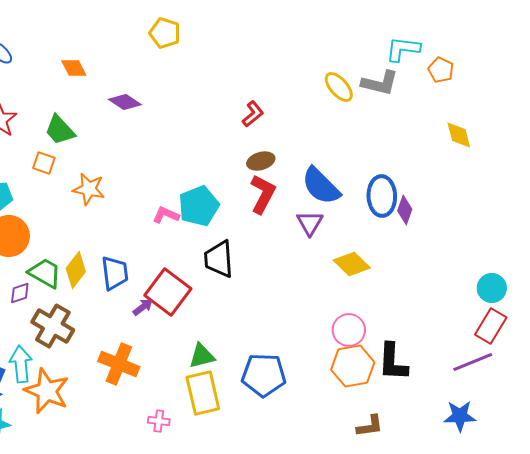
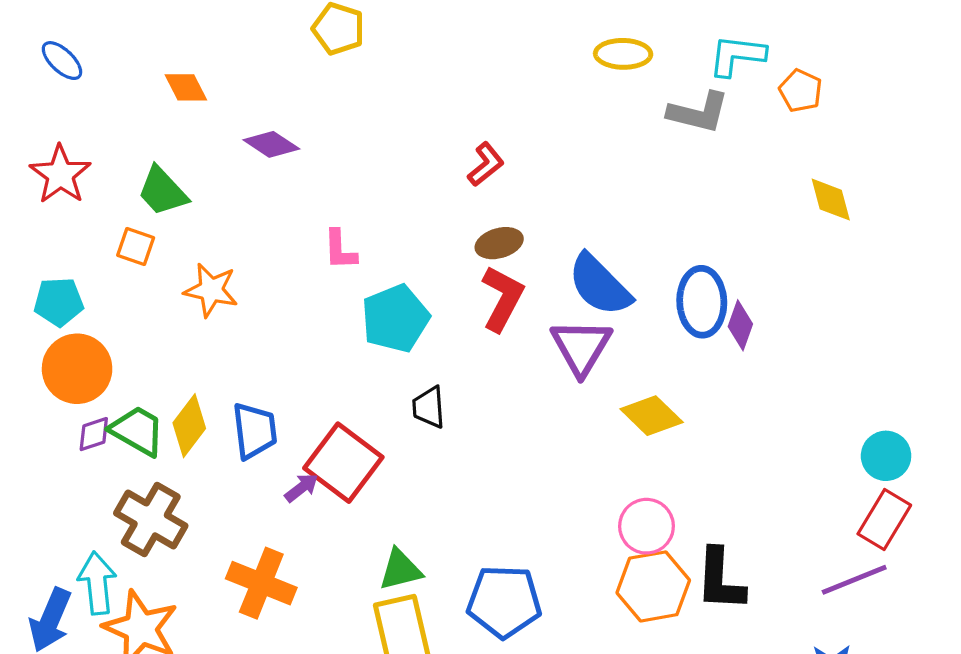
yellow ellipse: (339, 87) -> (623, 54), moved, turned -48
pink L-shape: (166, 215) -> (340, 250), moved, turned -116
purple triangle: (310, 223) -> (581, 347), size x1.4
black trapezoid: (219, 259) -> (429, 407), size x0.7
purple diamond: (20, 293) -> (94, 434), moved

